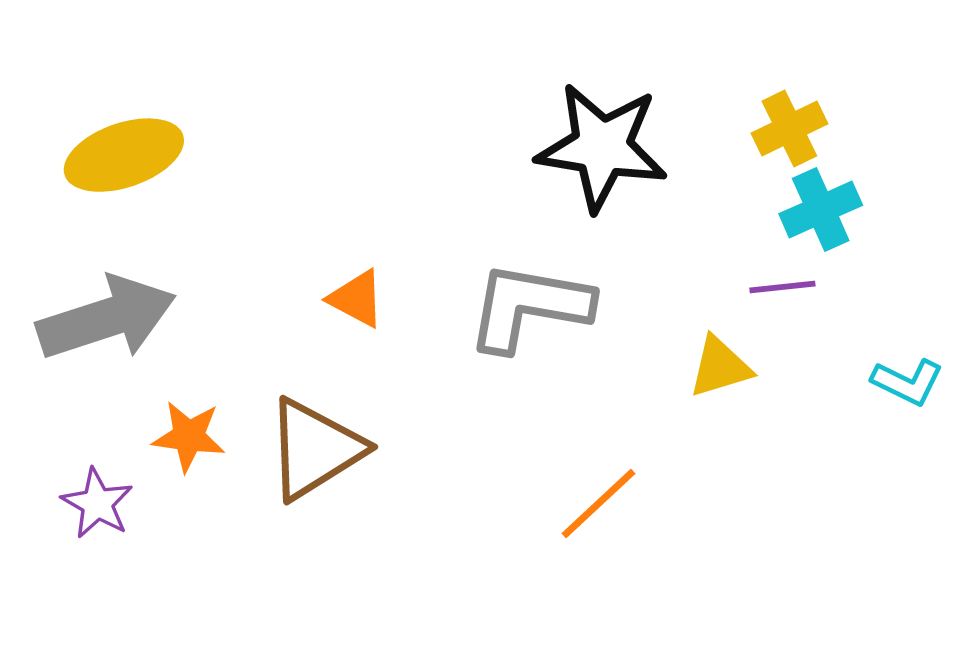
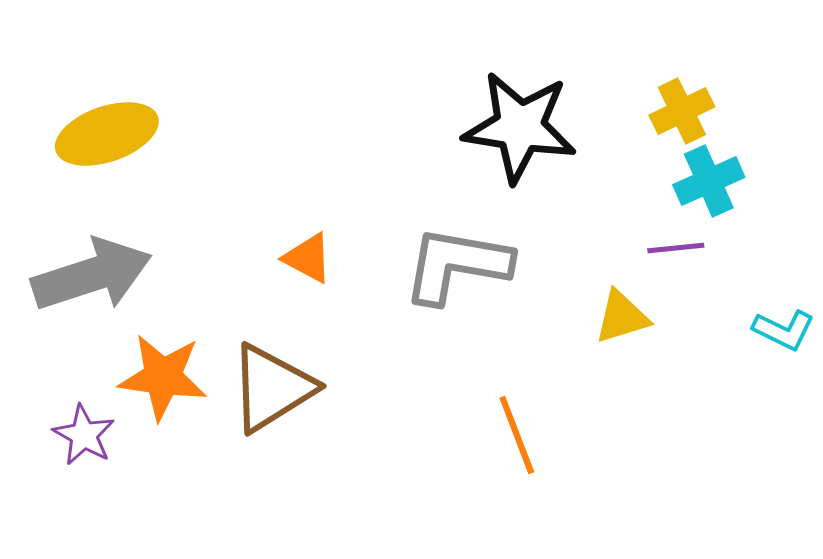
orange star: (189, 436) -> (163, 377), size x1.4
orange line: (598, 503) -> (517, 435), turned -68

